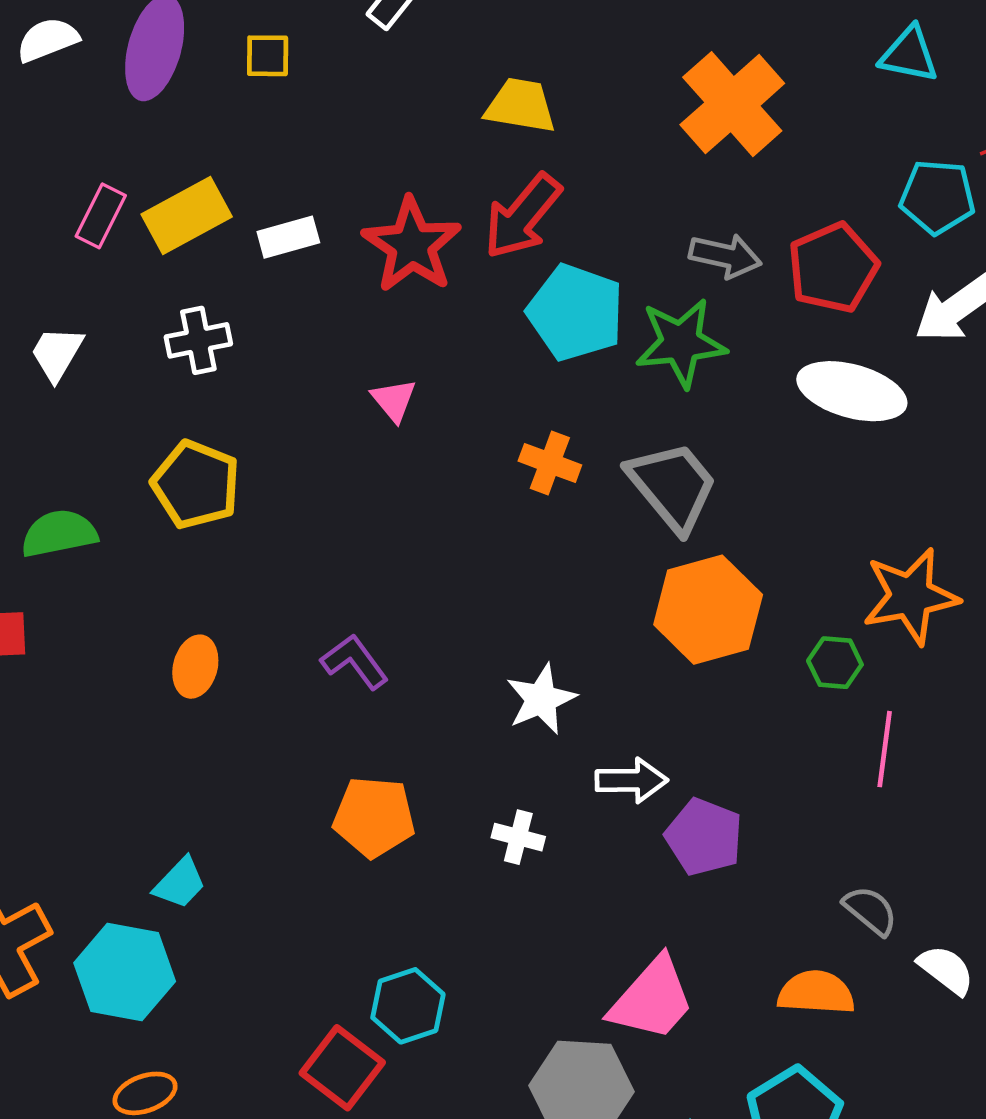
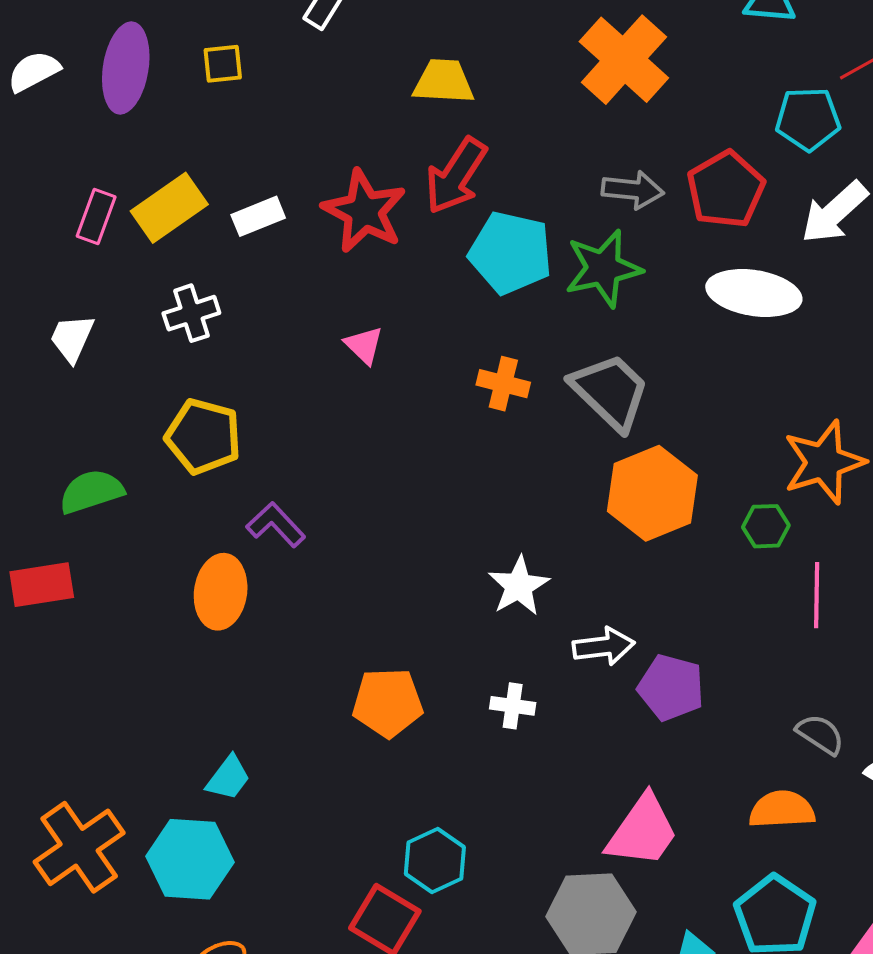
purple L-shape: (355, 662) -> (276, 525), moved
orange ellipse: (195, 667) -> (221, 592), size x1.4

